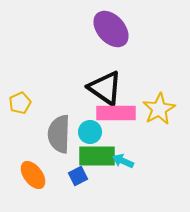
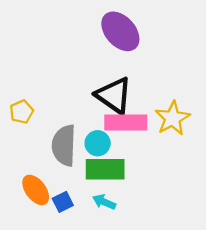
cyan arrow: (123, 161) -> (104, 202), moved
blue square: (78, 176) -> (63, 202), moved

